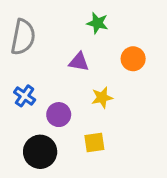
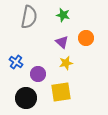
gray semicircle: (23, 37) -> (29, 17), moved
purple triangle: (79, 62) -> (62, 42), moved, turned 32
yellow square: (94, 142) -> (61, 92), size x1.5

